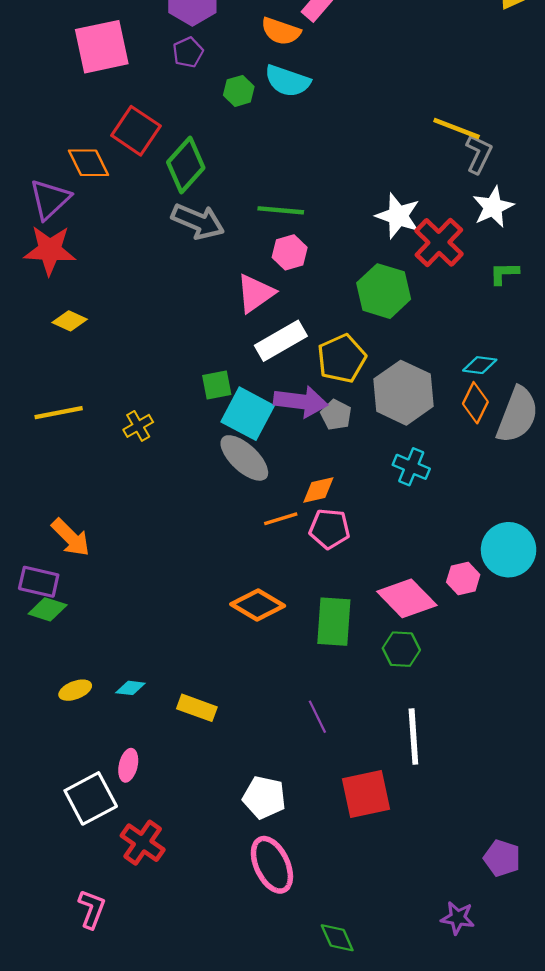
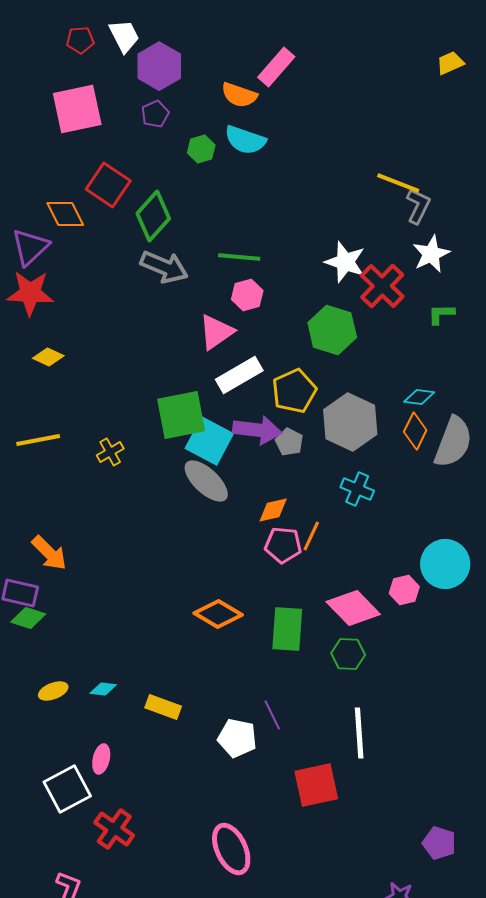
green square: (217, 385) -> (181, 415), size x1.8
orange line: (281, 519) -> (311, 536), moved, turned -48
white pentagon: (264, 797) -> (237, 738), moved

